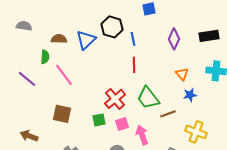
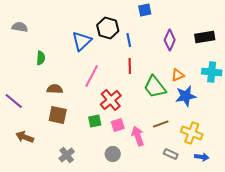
brown semicircle: (59, 39) -> (55, 89), moved
orange triangle: (182, 74) -> (178, 75), turned 48
pink line: (64, 75) -> (92, 76), moved, turned 65
purple line: (27, 79) -> (14, 101), moved
blue star: (190, 95) -> (186, 96), size x1.5
green trapezoid: (148, 98) -> (155, 87), moved
brown line: (168, 114) -> (161, 124), moved

